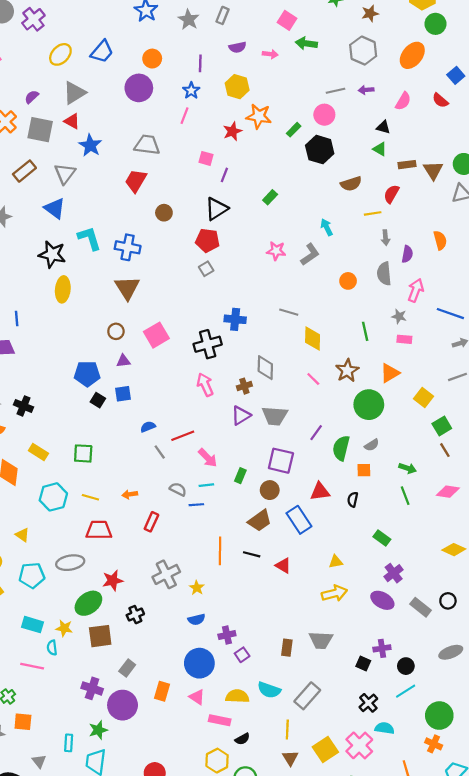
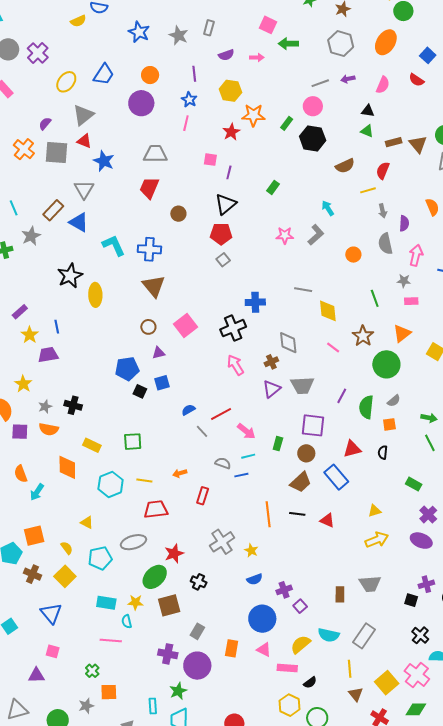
brown rectangle: (24, 171) -> (53, 210), moved
black star: (52, 254) -> (70, 276), moved, turned -30
black cross: (135, 615) -> (199, 582), turned -35
yellow semicircle: (237, 696) -> (301, 644), turned -35

